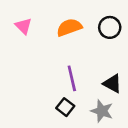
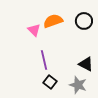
pink triangle: (24, 26) -> (34, 30), moved
purple line: (72, 78) -> (44, 60), moved

